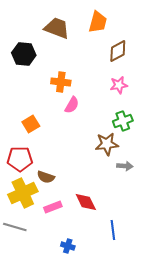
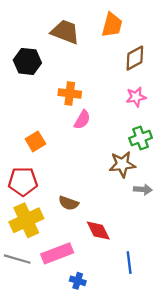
brown semicircle: (46, 177) -> (69, 203), moved
pink rectangle: (53, 207) -> (57, 253), moved, size x1.5

